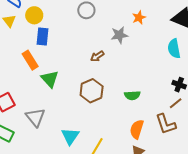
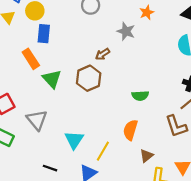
gray star: (119, 35) -> (126, 31), turned 30
brown hexagon: (92, 91) -> (89, 78), moved
orange semicircle: (137, 129) -> (130, 130), moved

